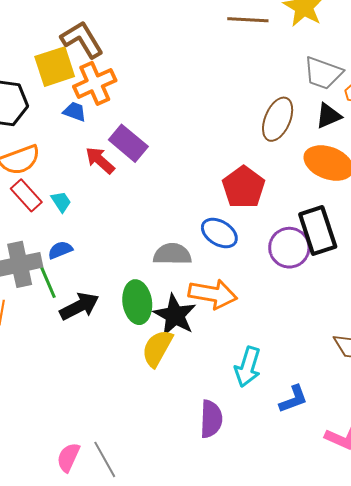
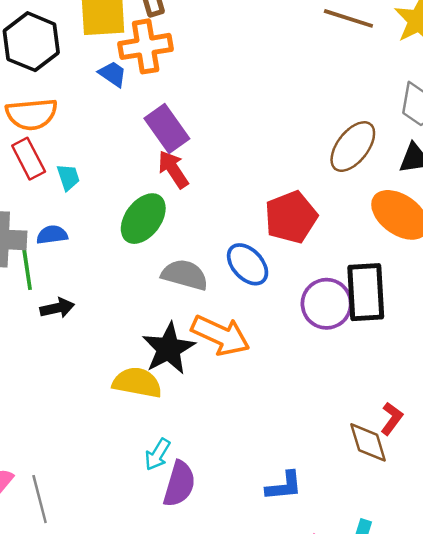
red arrow: (100, 160) -> (173, 169), moved
green ellipse: (137, 302) -> (143, 219), moved, turned 30
black arrow: (79, 306) -> (57, 308), size x0.7
yellow semicircle: (157, 348) -> (137, 383), turned 57
cyan arrow: (248, 367) -> (158, 454), moved, size x0.7

